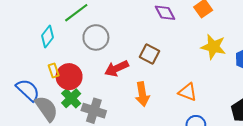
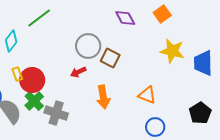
gray circle: (96, 37) -> (88, 46), moved
red arrow: (117, 68) -> (78, 72), size x0.7

